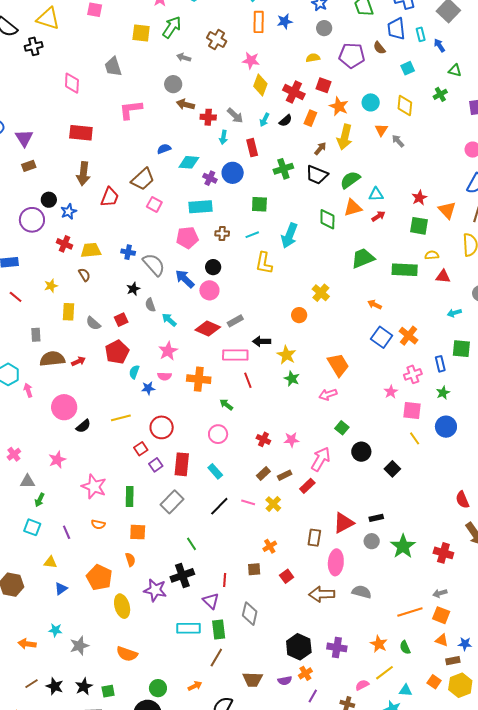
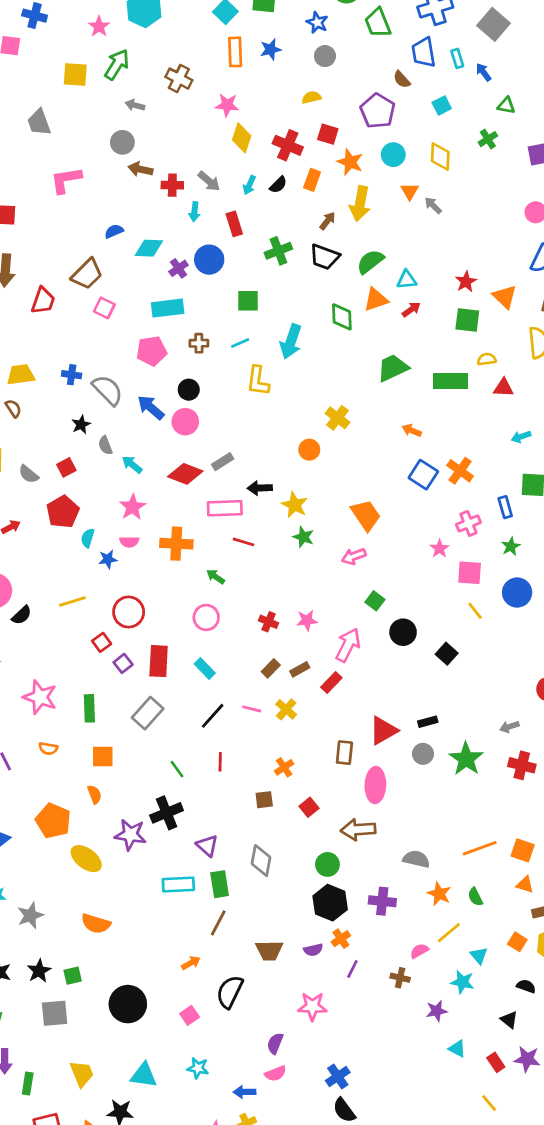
purple pentagon: (352, 56) -> (378, 111), moved, turned 30
purple cross: (210, 178) -> (178, 268), turned 32
red line: (248, 380) -> (243, 542), turned -49
red line: (225, 580) -> (220, 762), moved
gray semicircle: (362, 592) -> (416, 859), moved
gray arrow: (440, 593) -> (509, 727), moved
yellow ellipse: (122, 606) -> (86, 859), turned -35
green circle: (158, 688) -> (327, 864), moved
cyan triangle: (406, 690) -> (479, 956), turned 48

